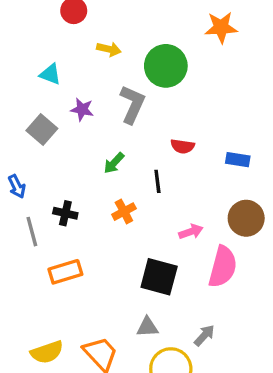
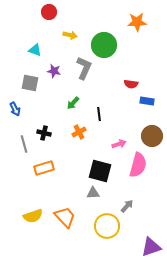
gray square: (42, 129) -> (30, 83), turned -30
red semicircle: (183, 146) -> (131, 84), moved
blue arrow: (17, 186) -> (15, 109), moved
gray triangle: (147, 327) -> (93, 193), moved

